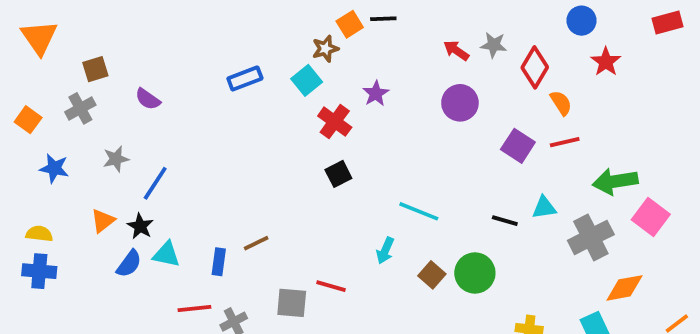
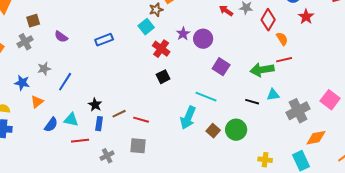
blue rectangle: (245, 79) -> (104, 40), moved
purple circle: (460, 103) -> (203, 39), moved
purple square: (518, 146) -> (221, 67), moved
blue star: (54, 168) -> (22, 83), moved
green arrow: (615, 181) -> (262, 70), moved
black star: (140, 226) -> (95, 105), moved
cyan arrow: (385, 251) -> (188, 118), size x1.6
red line: (331, 286) -> (141, 120), moved
red line: (194, 309) -> (80, 141), moved

